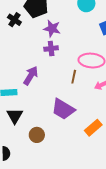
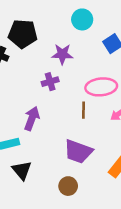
purple star: (52, 29) -> (62, 54), moved
brown circle: (37, 135) -> (68, 186), moved

